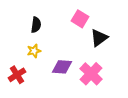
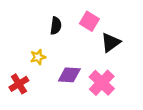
black semicircle: (36, 25) -> (56, 26), moved

